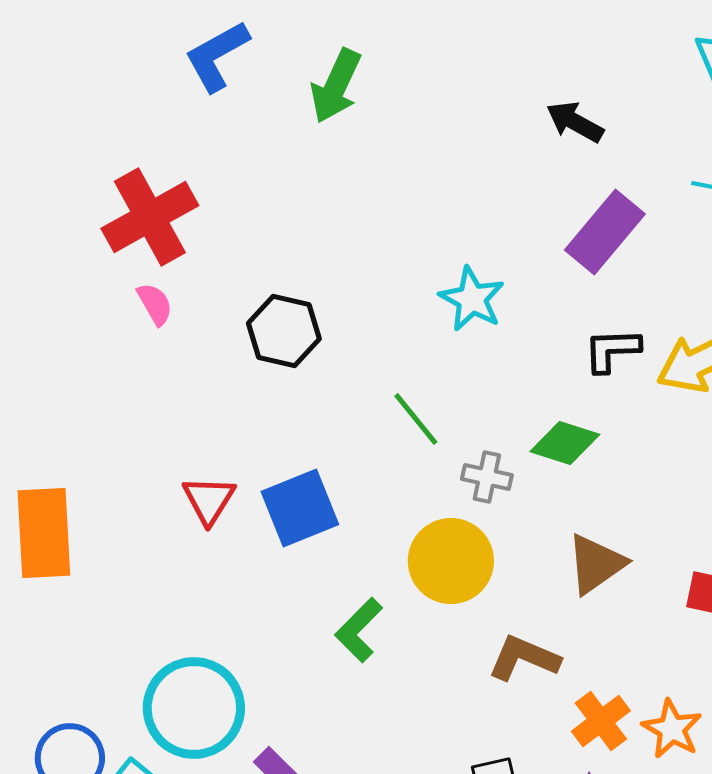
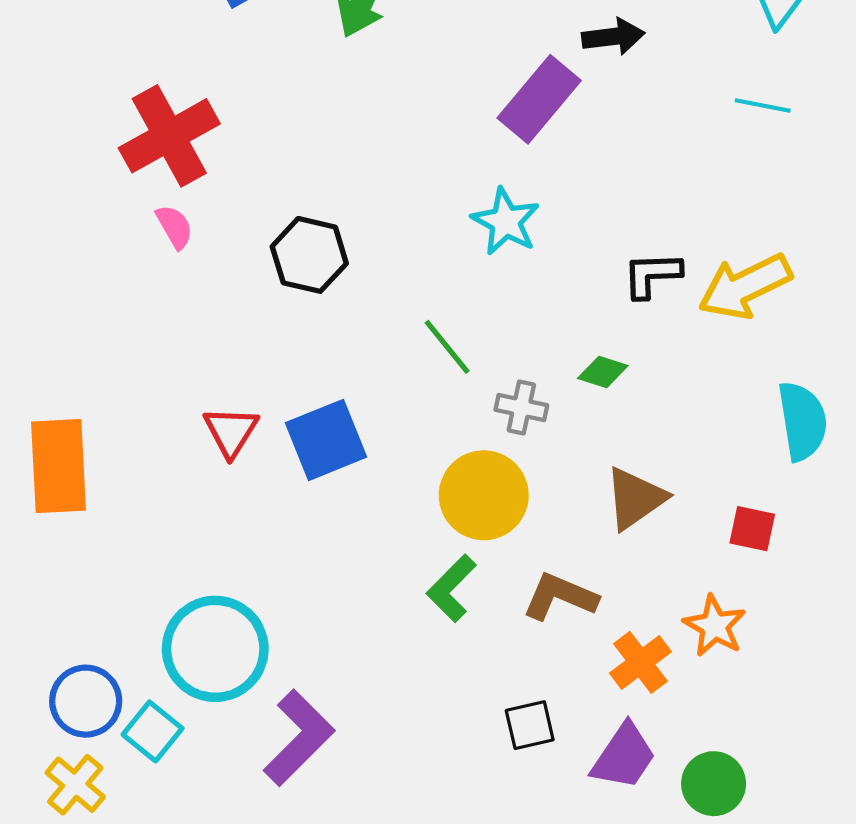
black arrow: (575, 122) -> (613, 37), turned 144
purple rectangle: (605, 232) -> (539, 99), moved
green diamond: (565, 443) -> (603, 372), size x0.7
green L-shape: (359, 630) -> (451, 588), moved
orange star: (672, 729) -> (715, 626), moved

